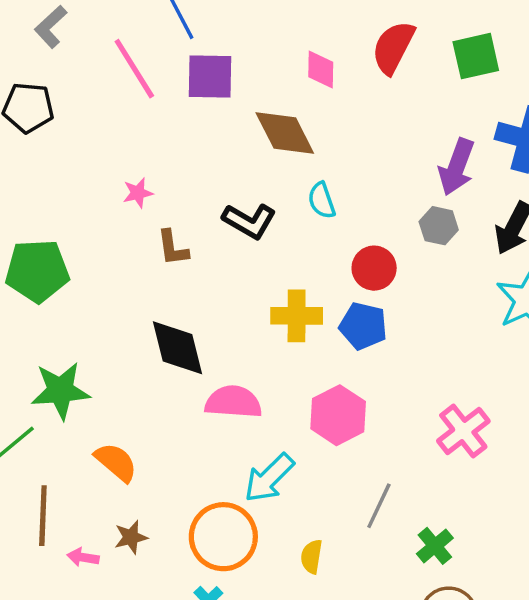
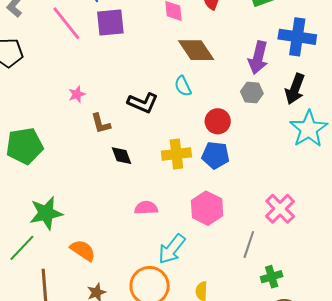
brown diamond: (285, 133) -> (196, 50), moved
black diamond: (177, 348) -> (121, 156), moved, size x0.6
pink semicircle: (233, 402) -> (146, 208), size x0.7
gray line: (379, 506) -> (249, 245), moved
green cross: (435, 546) -> (272, 277), turned 30

